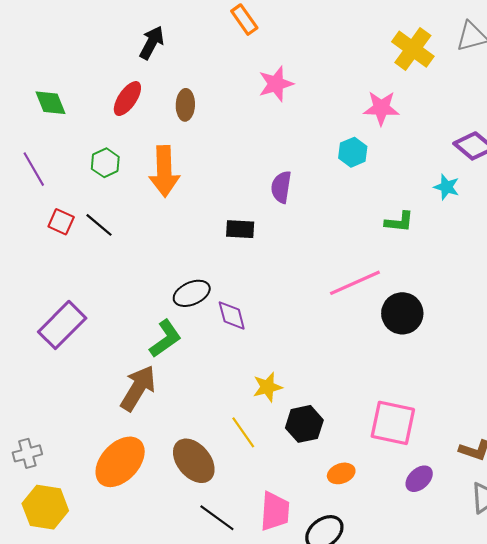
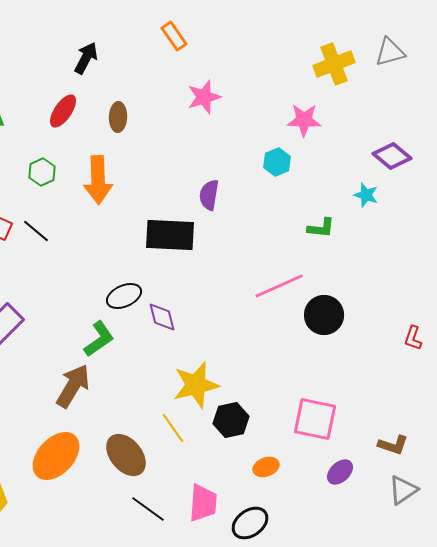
yellow cross: (413, 49) -> (334, 64), turned 33
black rectangle: (240, 229) -> (170, 235), size x1.8
yellow star: (267, 387) -> (196, 385), size x1.6

